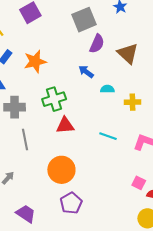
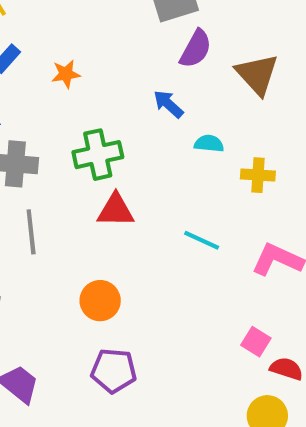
orange star: (35, 61) -> (66, 74), size x0.6
orange circle: (61, 170) -> (100, 301), size x0.7
purple pentagon: (71, 203) -> (114, 371), turned 30

